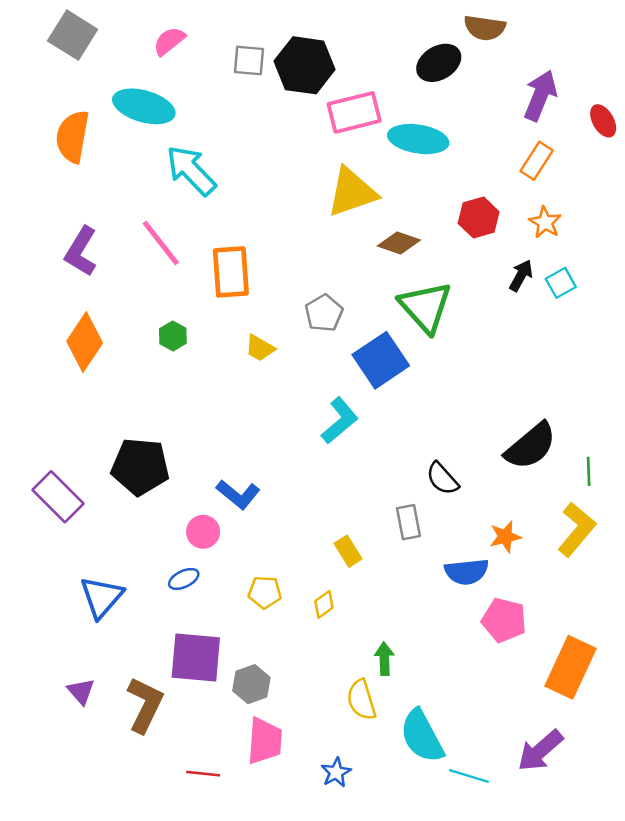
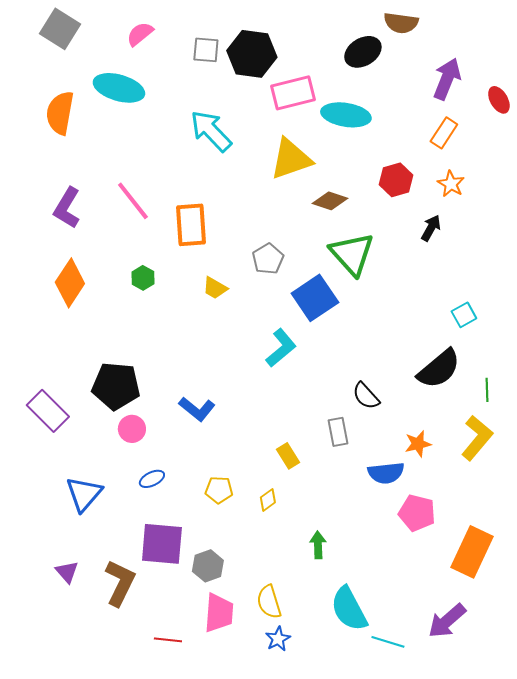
cyan arrow: (191, 170) -> (211, 131), moved
cyan square: (561, 283) -> (464, 315), moved
pink circle: (203, 532) -> (132, 429), moved
yellow semicircle: (361, 700) -> (269, 602), moved

